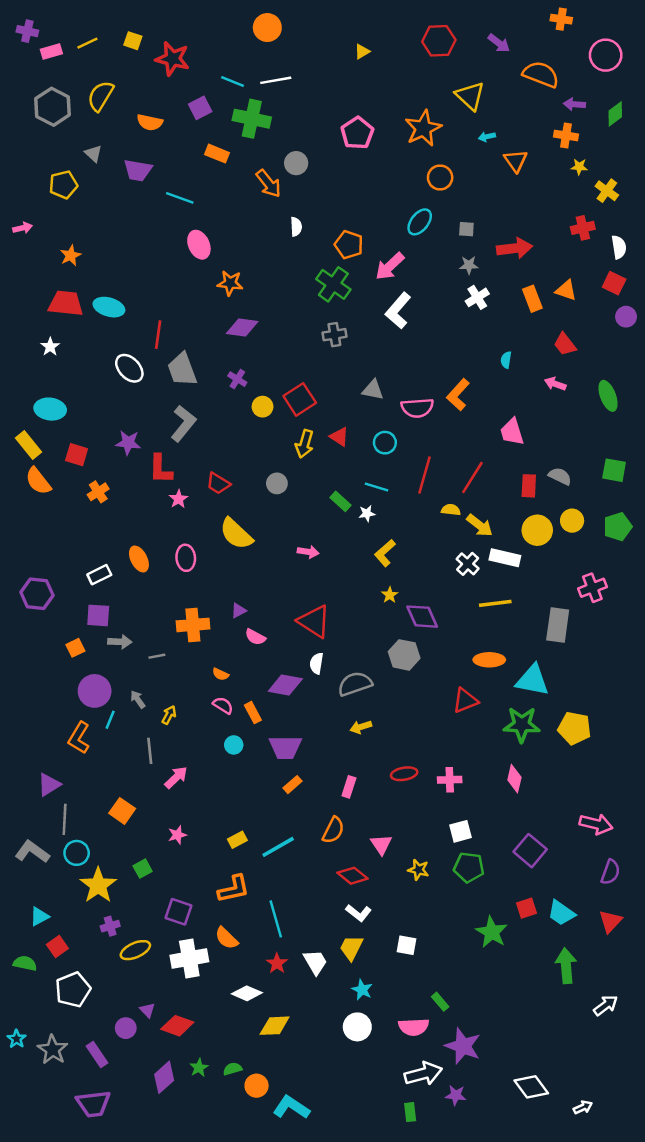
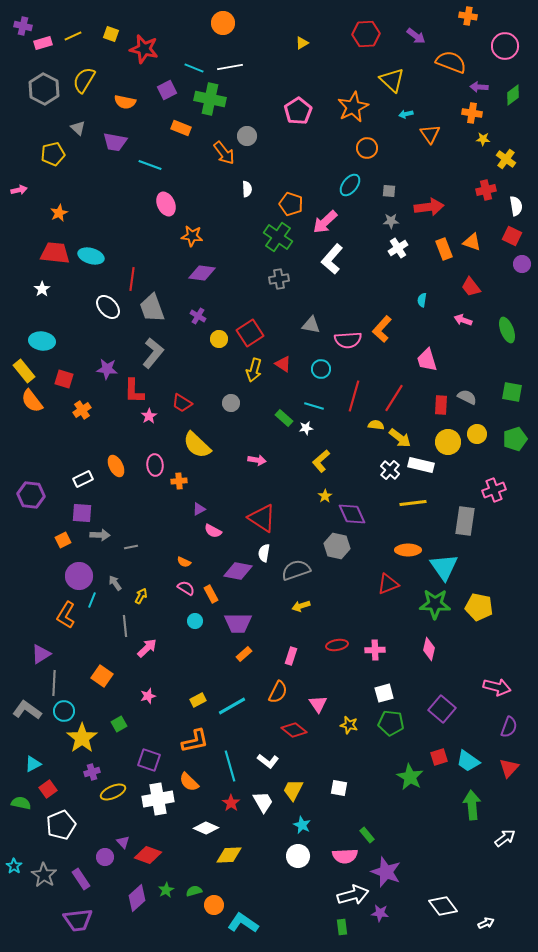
orange cross: (193, 625) -> (179, 481), moved, size x0.6
cyan triangle: (532, 680) -> (444, 567), turned 44
white L-shape: (358, 913) -> (268, 761), moved

